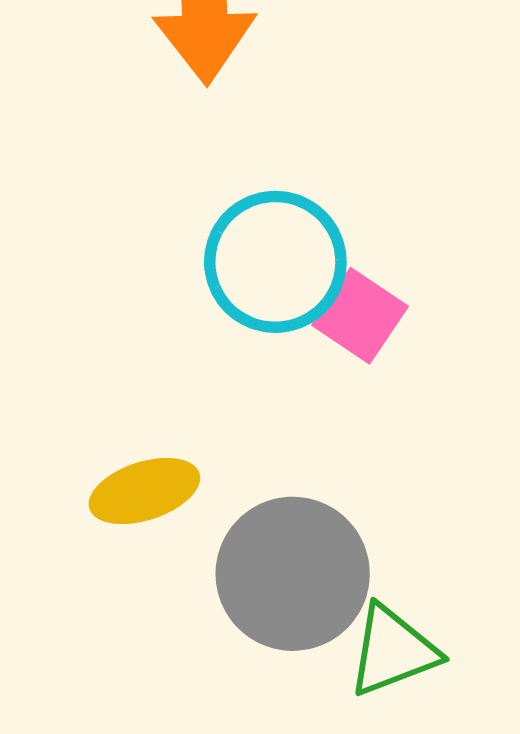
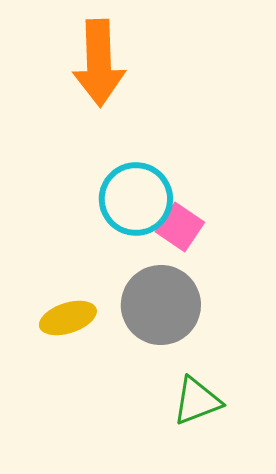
gray circle: (293, 574) -> (161, 305), moved

